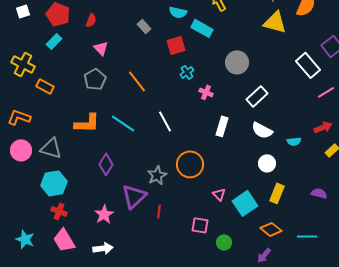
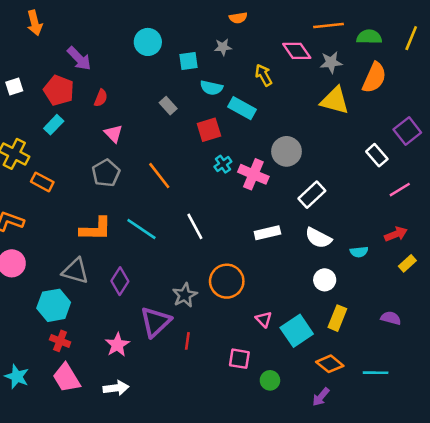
white rectangle: (308, 65) -> (377, 155), size x0.7
pink cross: (206, 92) -> (253, 174), moved, size x1.6
white rectangle: (222, 126) -> (267, 233), turned 60
gray triangle: (51, 148) -> (75, 271), moved

